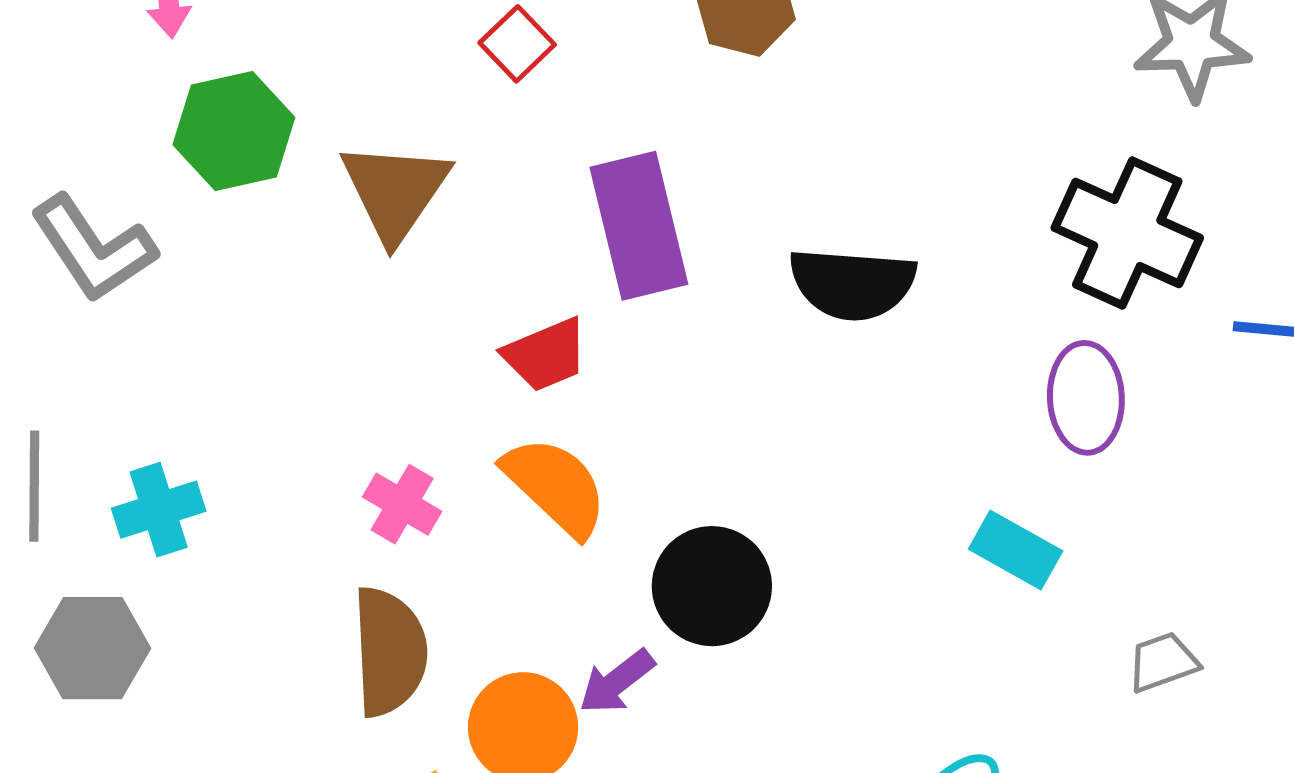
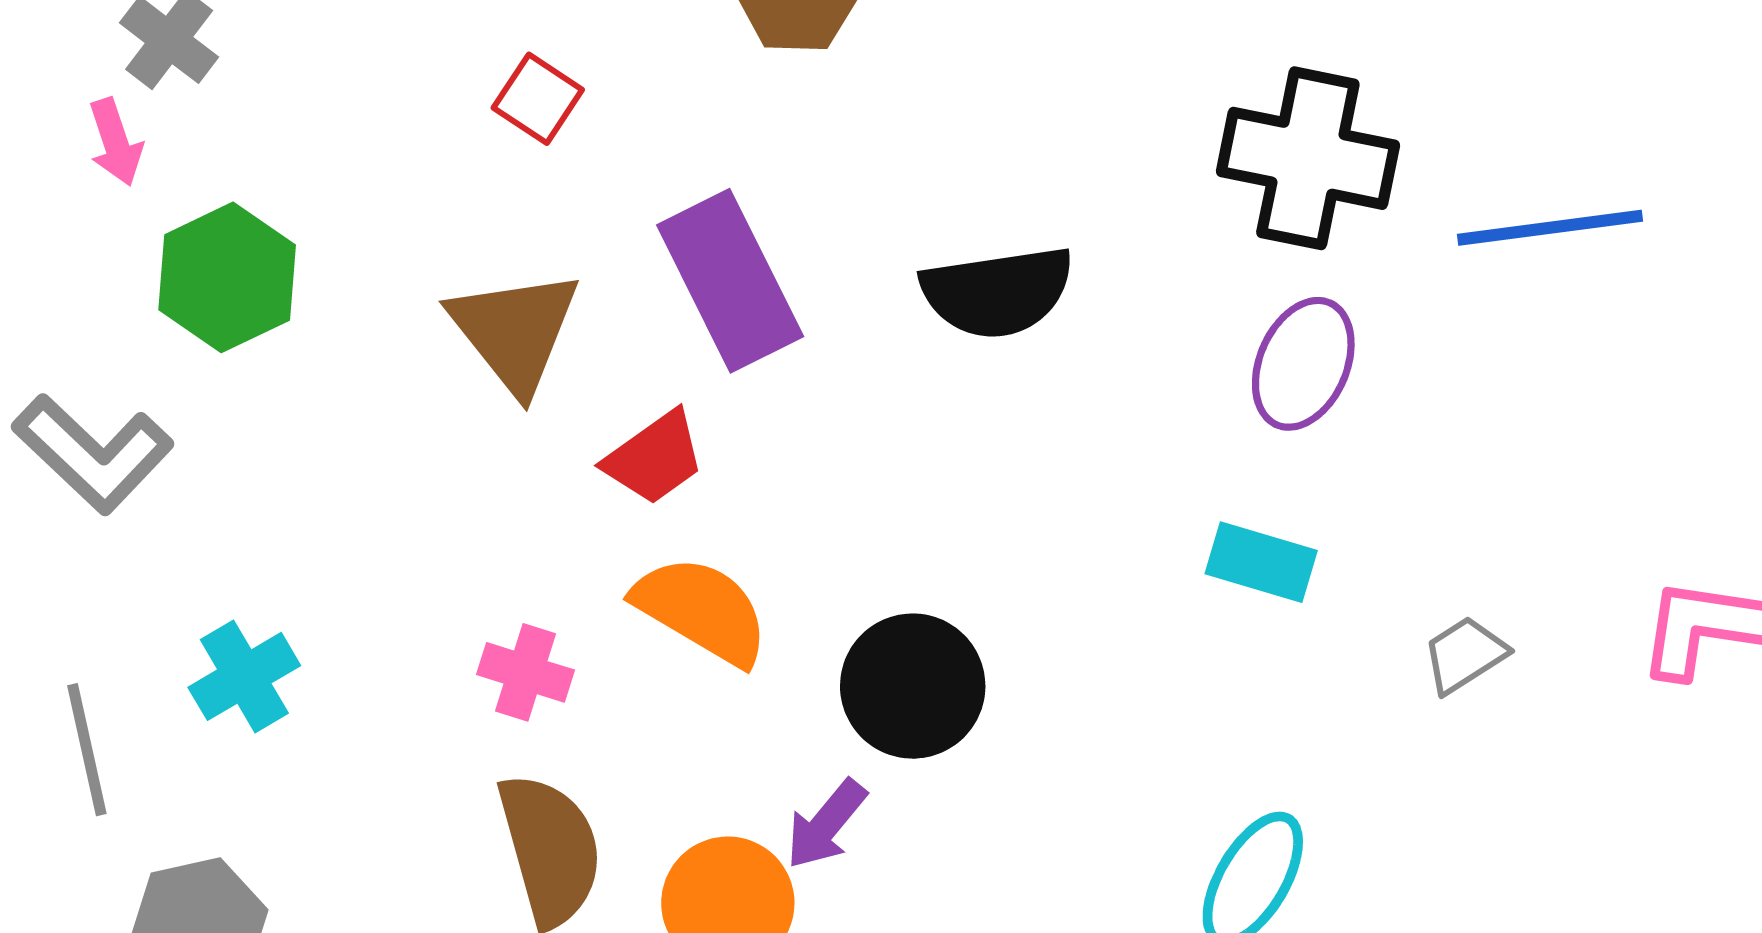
brown triangle: (395, 191) -> (515, 331), moved
purple ellipse: (1086, 398) -> (1303, 364), turned 39
cyan cross: (159, 510) -> (244, 676), moved

